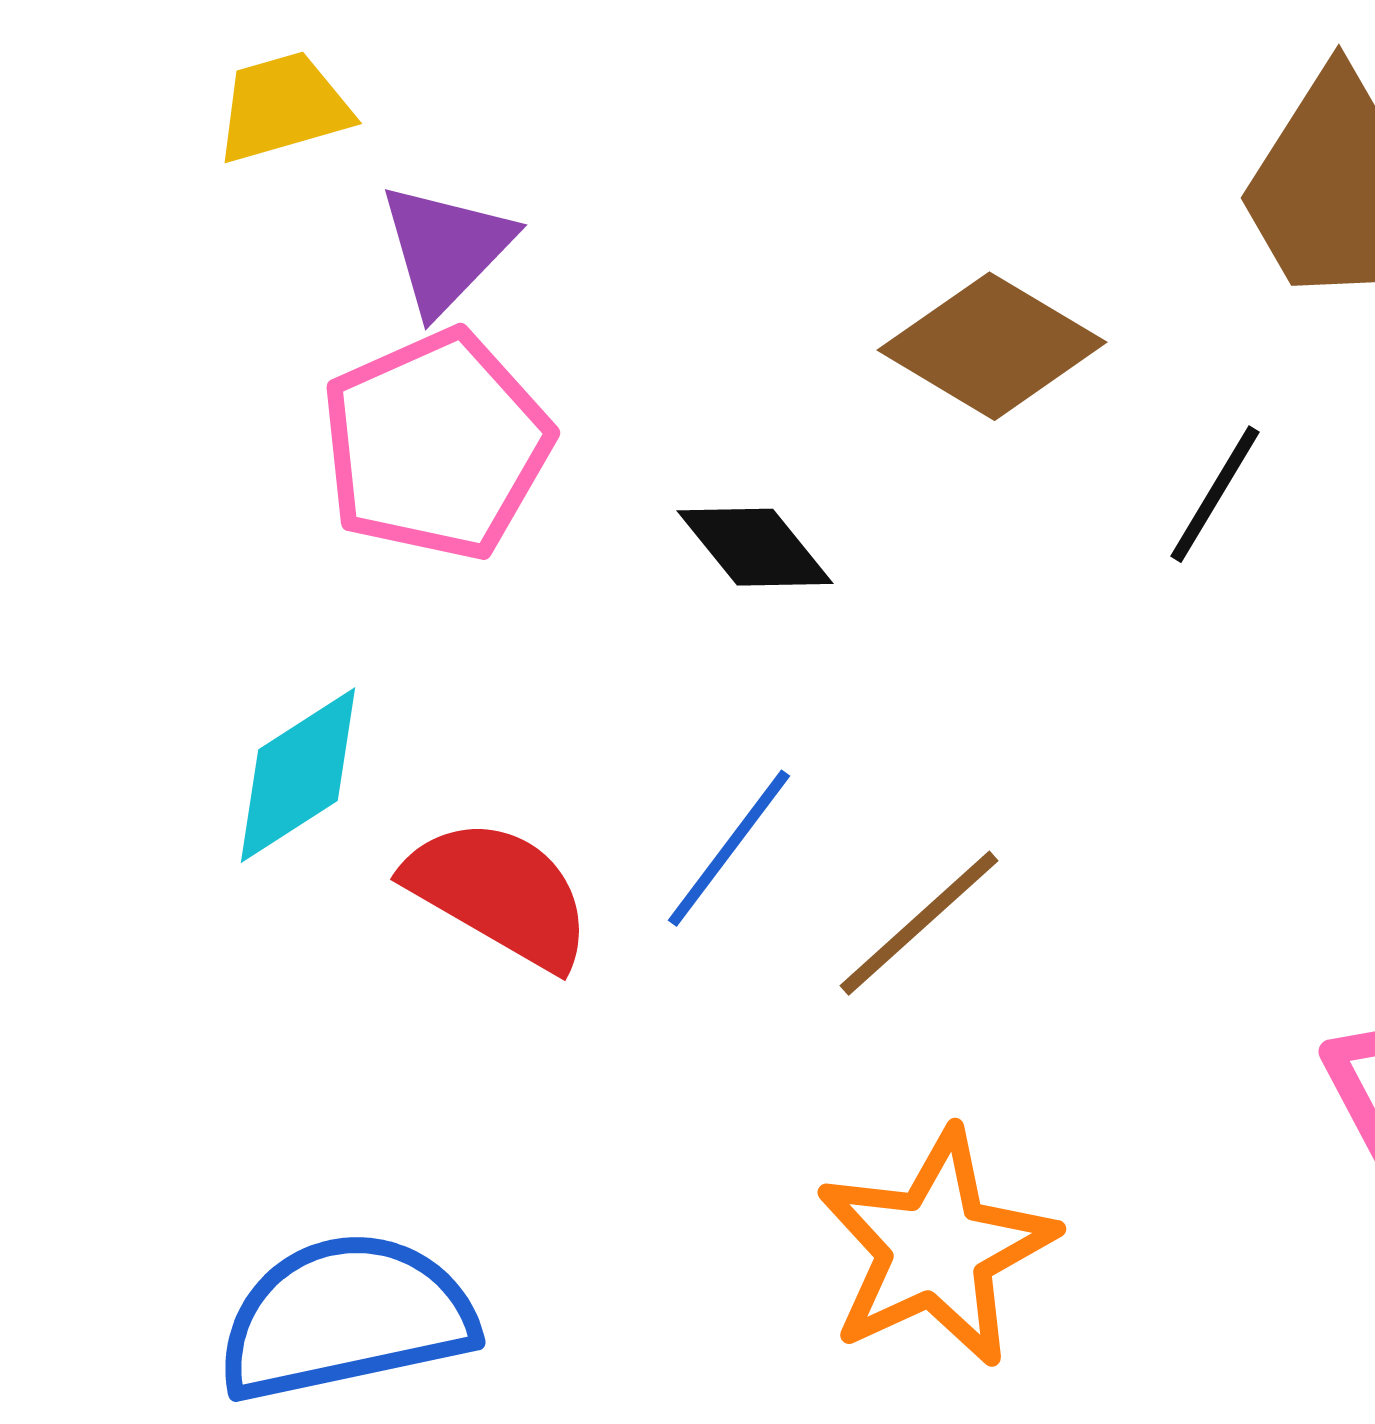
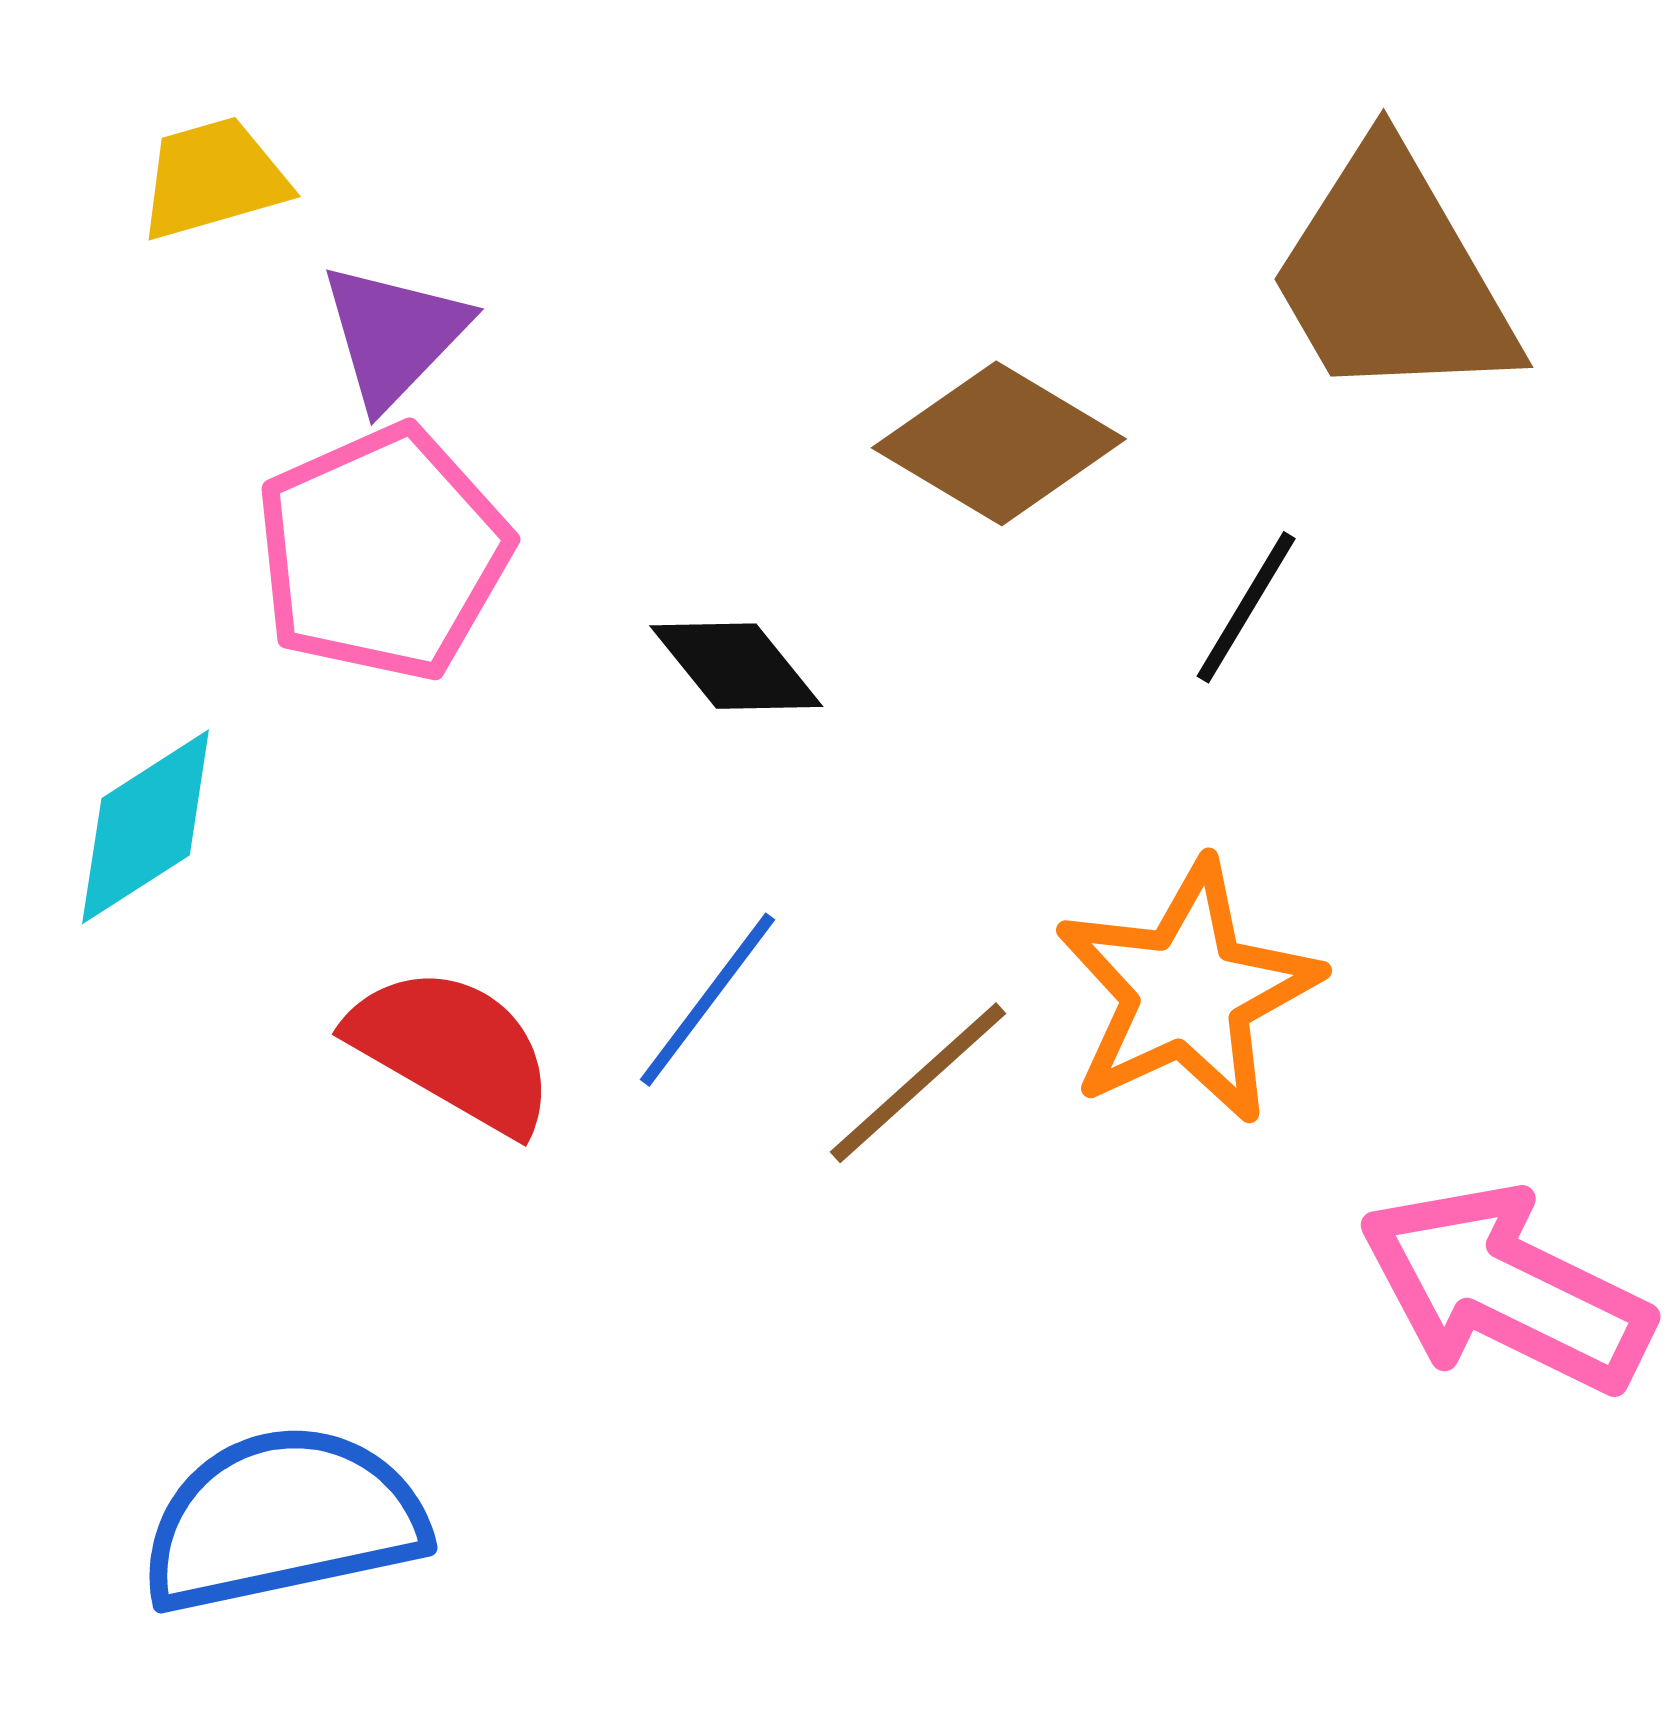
cyan diamond: (298, 775) -> (146, 827), moved
orange star: (936, 1248) -> (1187, 992), moved

